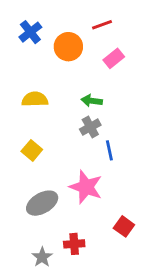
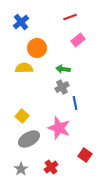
orange circle: (68, 47) -> (37, 48), moved
yellow square: (32, 150) -> (22, 116), moved
red cross: (74, 244) -> (51, 167), turned -32
gray star: (42, 257) -> (21, 169), moved

